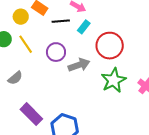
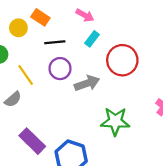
black line: (61, 21) -> (55, 42), moved
yellow line: (26, 44) -> (26, 75), moved
green star: (113, 80) -> (115, 121), moved, turned 30

